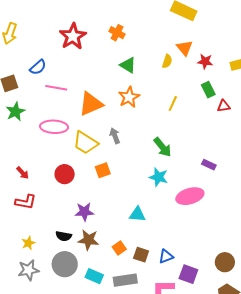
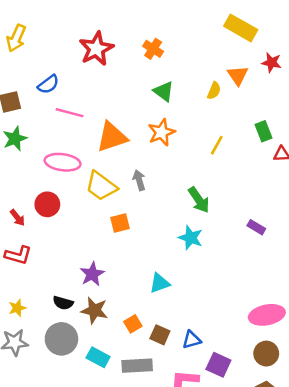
red star: (205, 61) -> (272, 63), moved
red circle: (65, 174) -> (47, 204), moved
pink ellipse: (190, 196) -> (267, 315), moved
purple star: (84, 212) -> (92, 274), turned -30
cyan triangle: (137, 214) -> (160, 283), turned -30

